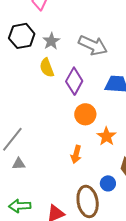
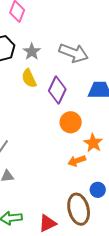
orange arrow: (76, 154) -> (77, 161), moved, turned 60

